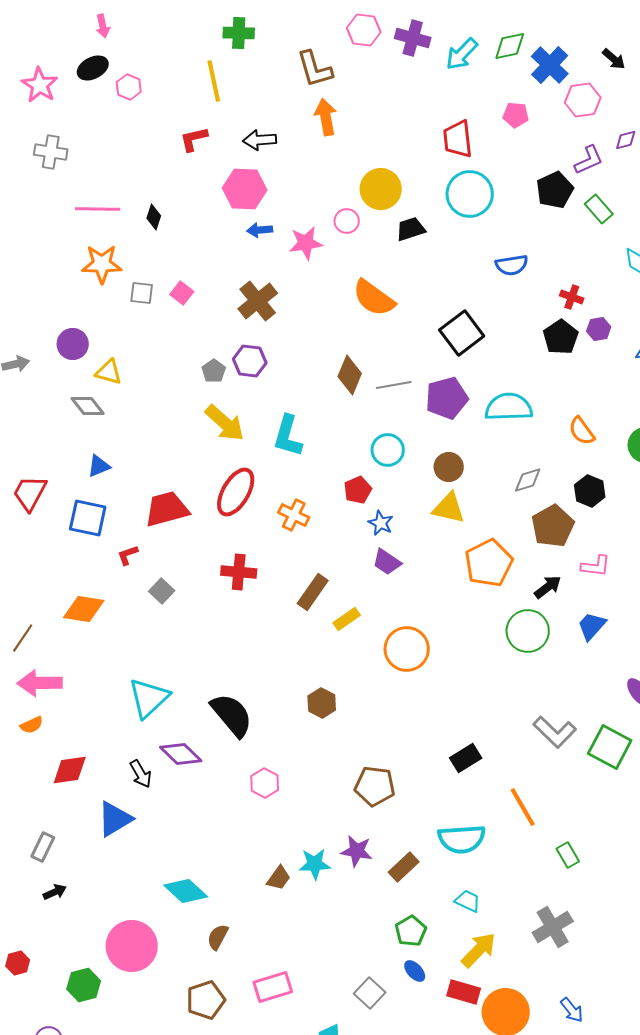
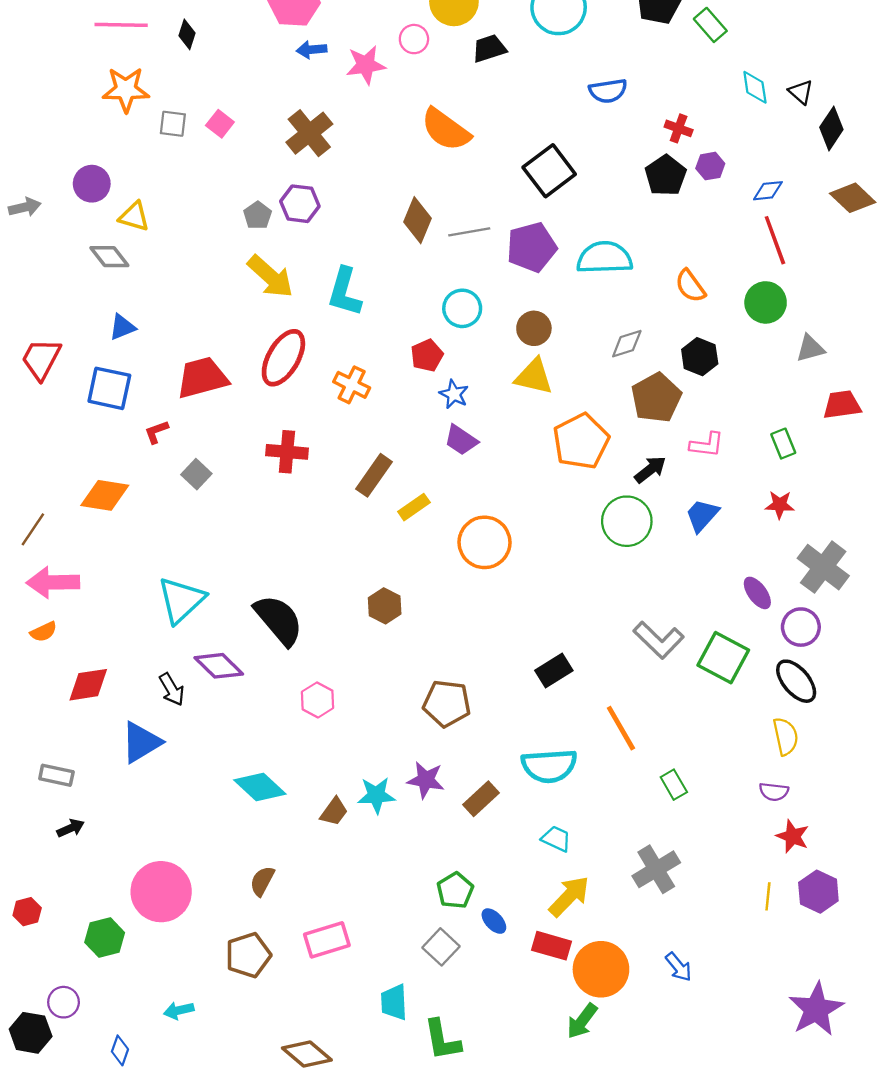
gray rectangle: (43, 847) -> (56, 775), turned 76
cyan diamond: (186, 891) -> (260, 787), moved
green pentagon: (411, 931) -> (455, 890), moved

